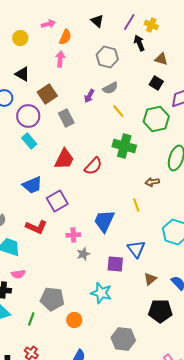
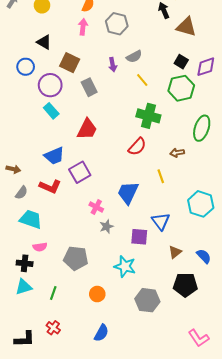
gray hexagon: (107, 57) -> (117, 24), moved
brown triangle: (161, 59) -> (186, 27), size x1.5
black square: (156, 83) -> (181, 62), moved
brown square: (47, 94) -> (70, 63), turned -30
purple arrow: (89, 96) -> (113, 65), turned -40
red semicircle: (93, 166) -> (137, 147), moved
red L-shape: (36, 227) -> (50, 187), moved
pink cross: (73, 235) -> (96, 207), turned 32
gray pentagon: (52, 299) -> (76, 258), moved
gray hexagon: (123, 339) -> (147, 300), moved

